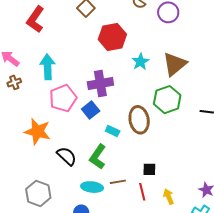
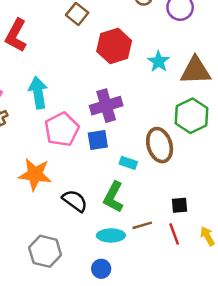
cyan star: (140, 62) -> (159, 62), moved
brown triangle: (175, 64) -> (196, 71), turned 44
blue square: (91, 110) -> (98, 140), turned 36

